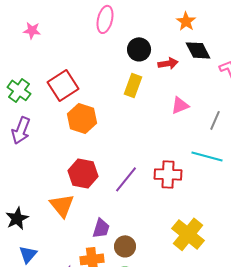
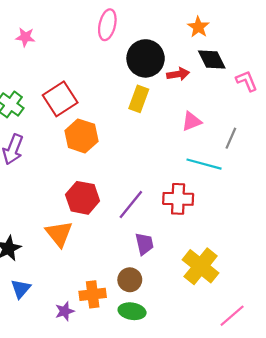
black circle: (139, 49) -> (146, 58), size x1.4
cyan line: (207, 156) -> (204, 164), moved
purple trapezoid: (101, 228) -> (144, 244), moved, turned -30

